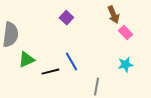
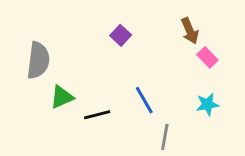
blue line: (71, 62) -> (144, 100), moved

